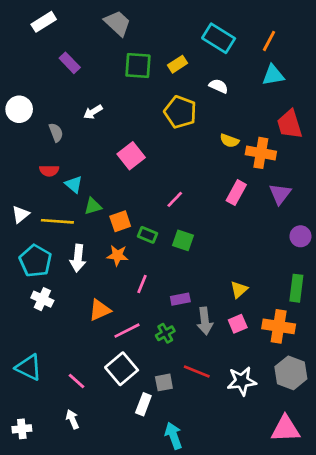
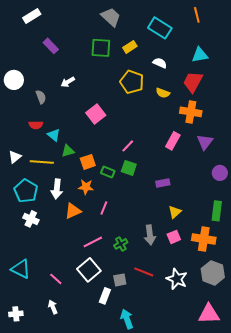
gray trapezoid: (117, 23) -> (111, 17), moved
orange line: (269, 41) -> (197, 15), moved, turned -42
red trapezoid: (290, 124) -> (193, 82), moved, turned 45
yellow semicircle: (229, 141) -> (163, 93), moved
green square: (183, 240) -> (129, 168), moved
purple rectangle: (180, 299) -> (163, 183), moved
orange triangle: (100, 310) -> (73, 211), moved
white star: (242, 381) -> (177, 279), turned 30

